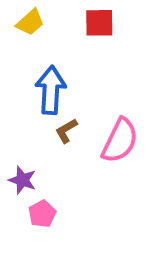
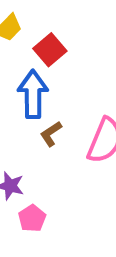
red square: (99, 23) -> (50, 50), moved, turned -36

